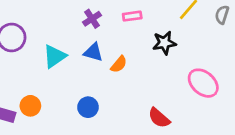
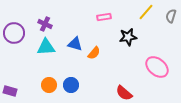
purple cross: (92, 19) -> (45, 24), moved, turned -32
cyan triangle: (54, 56) -> (46, 47), turned 30
orange circle: (30, 106) -> (49, 85), moved

